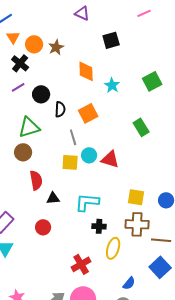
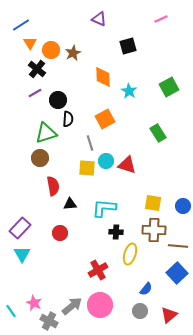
black semicircle: (60, 109) -> (68, 119), moved

